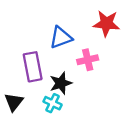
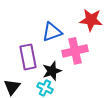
pink cross: (88, 60) -> (75, 51), size x1.4

